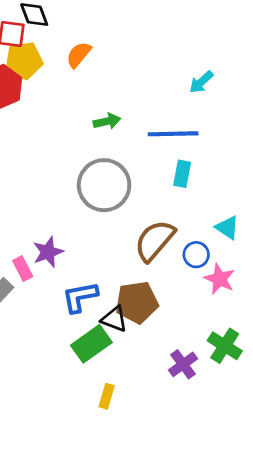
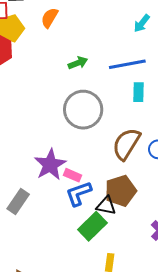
purple star: (48, 252) -> (50, 165), size x1.4
pink rectangle: (23, 269) -> (73, 175), moved, turned -30

